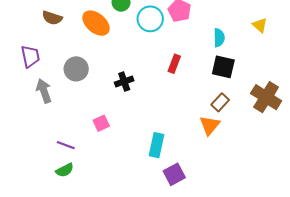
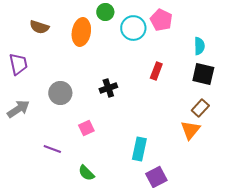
orange ellipse: (96, 23) -> (81, 32), turned 60
gray circle: (76, 69) -> (60, 93), moved
gray arrow: (44, 91) -> (18, 109), moved, turned 75
green semicircle: (65, 170) -> (86, 173), moved, turned 72

